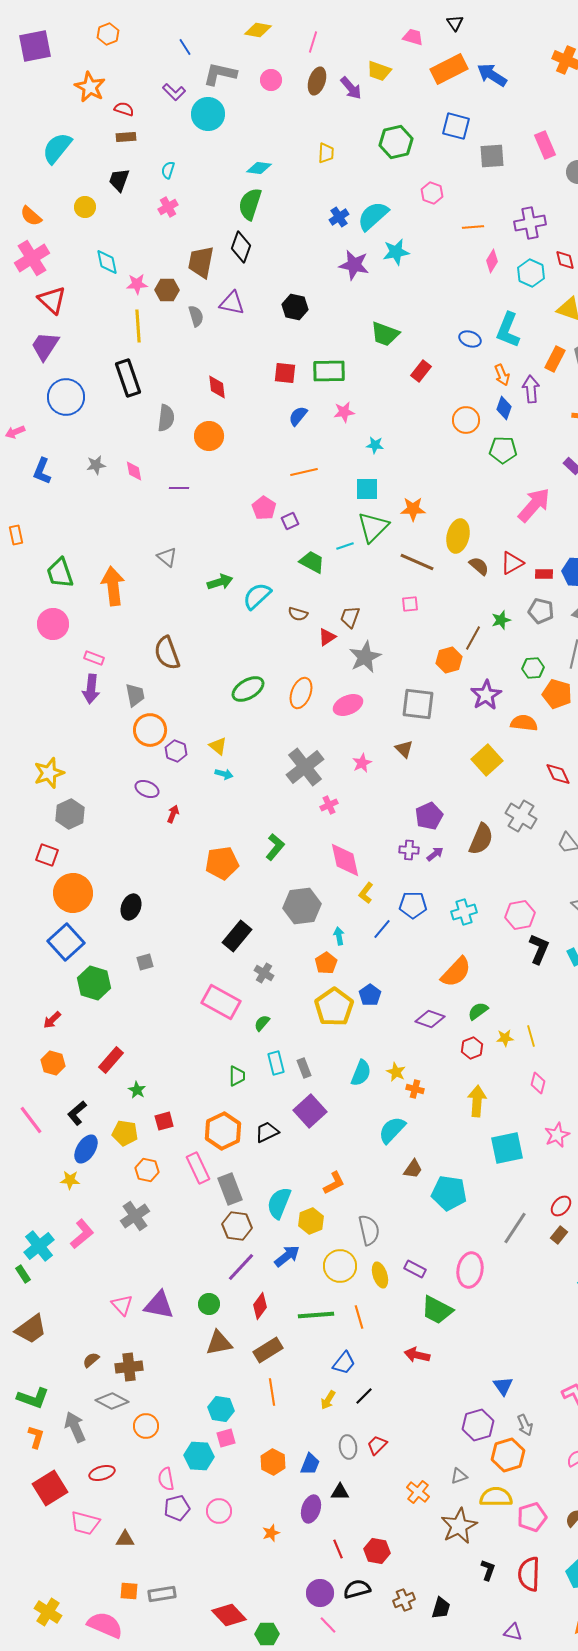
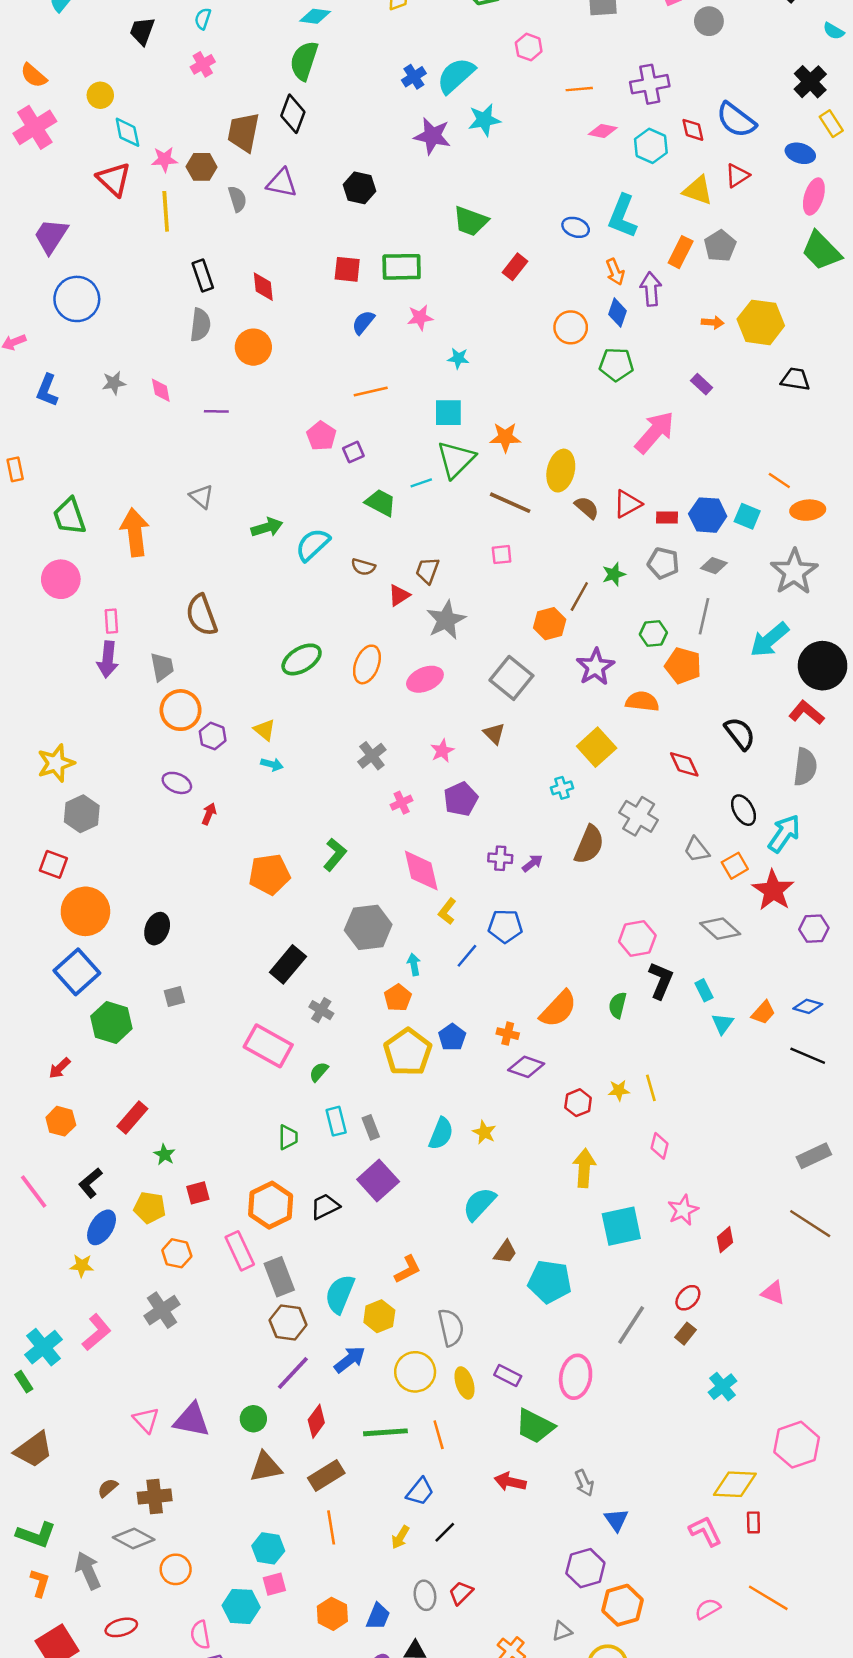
yellow circle: (85, 207) -> (100, 95), moved
pink diamond: (492, 261) -> (603, 131), turned 70
red triangle: (52, 300) -> (114, 179), moved
black rectangle: (128, 378) -> (203, 276), moved, size x0.7
pink rectangle: (94, 658) -> (111, 621), turned 66
gray square: (418, 704) -> (511, 678), turned 32
gray cross: (305, 767) -> (372, 756), size x0.6
purple pentagon: (429, 816) -> (461, 799), moved
cyan cross: (464, 912) -> (562, 788), moved, size x0.7
green semicircle: (478, 1011) -> (618, 1005), moved, turned -40
orange cross: (415, 1089) -> (508, 1034), moved
gray arrow: (525, 1425) -> (584, 1483), moved

